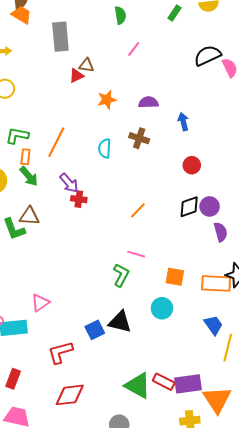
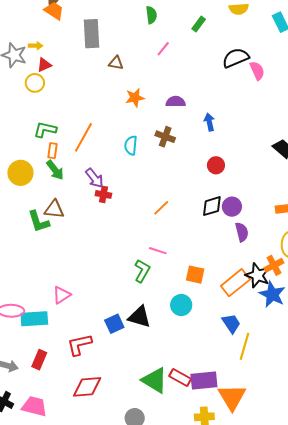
green rectangle: (175, 13) -> (199, 24), moved
red triangle: (76, 76) -> (44, 65), moved
orange rectangle: (216, 283) -> (235, 283), turned -44
red rectangle: (13, 379) -> (39, 360), moved

